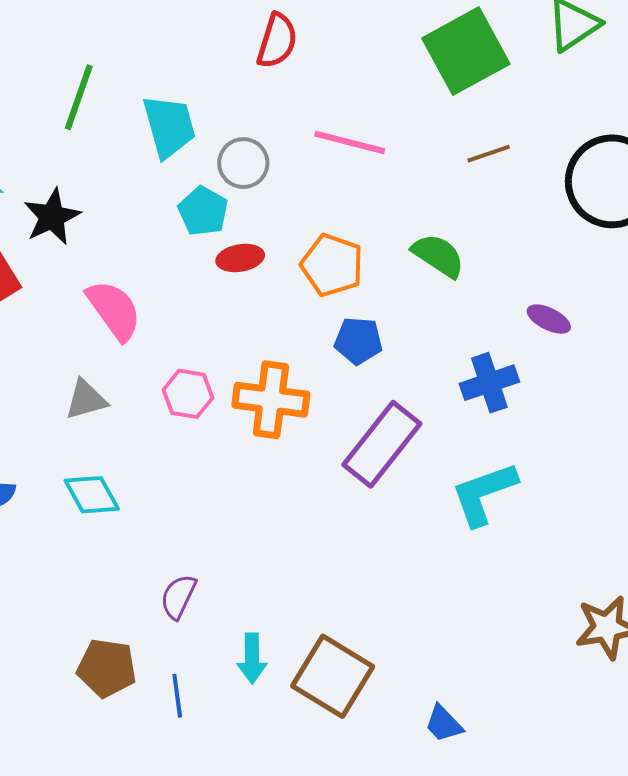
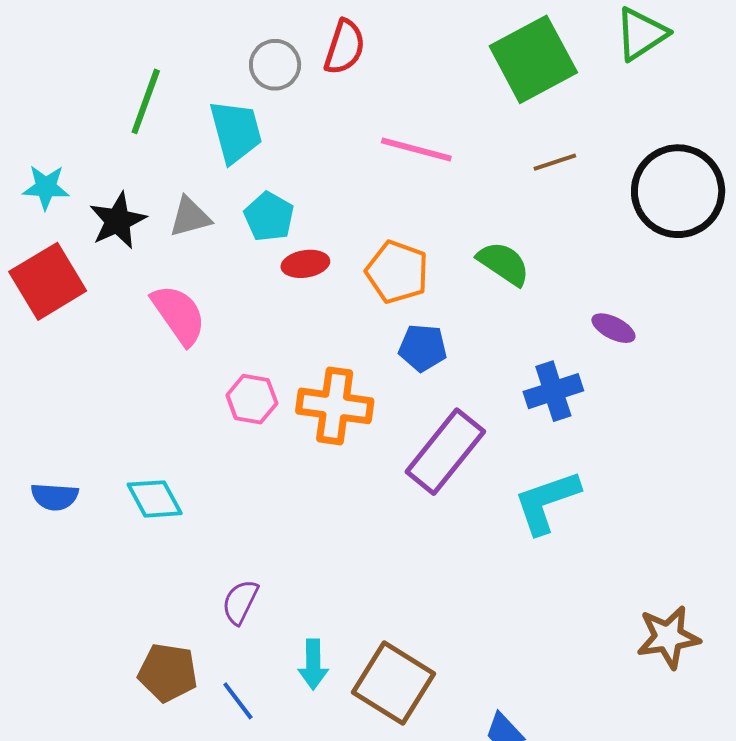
gray circle: (243, 163) -> (275, 65), moved
gray triangle: (86, 400) -> (190, 217), moved
blue line: (177, 696) -> (238, 701), turned -30

